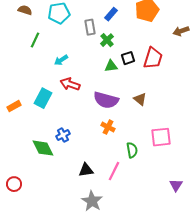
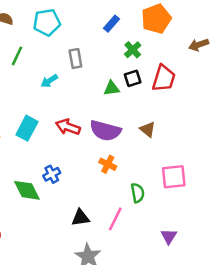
gray rectangle: (90, 27) -> (75, 58), moved
green cross: (107, 40) -> (133, 50), moved
red arrow: (70, 84) -> (68, 127), moved
purple triangle: (176, 185) -> (169, 236), moved

